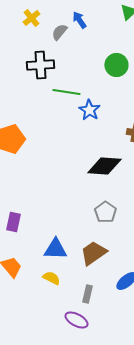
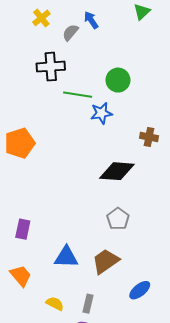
green circle: (116, 65) -> (118, 80), moved
blue star: (89, 110) -> (101, 113), turned 30
yellow semicircle: (51, 278) -> (55, 304), moved
gray rectangle: (87, 294) -> (88, 304), moved

